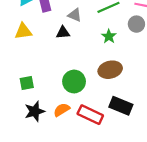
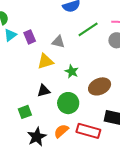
yellow triangle: (23, 31) -> (45, 61), moved
black triangle: (63, 33) -> (44, 91), moved
green star: (109, 36) -> (72, 71), moved

